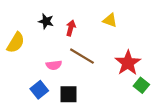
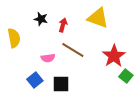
yellow triangle: (110, 20) -> (98, 18), size x1.6
yellow semicircle: (16, 43) -> (14, 38), turned -42

